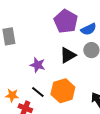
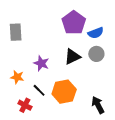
orange star: (12, 95) -> (17, 77), moved

